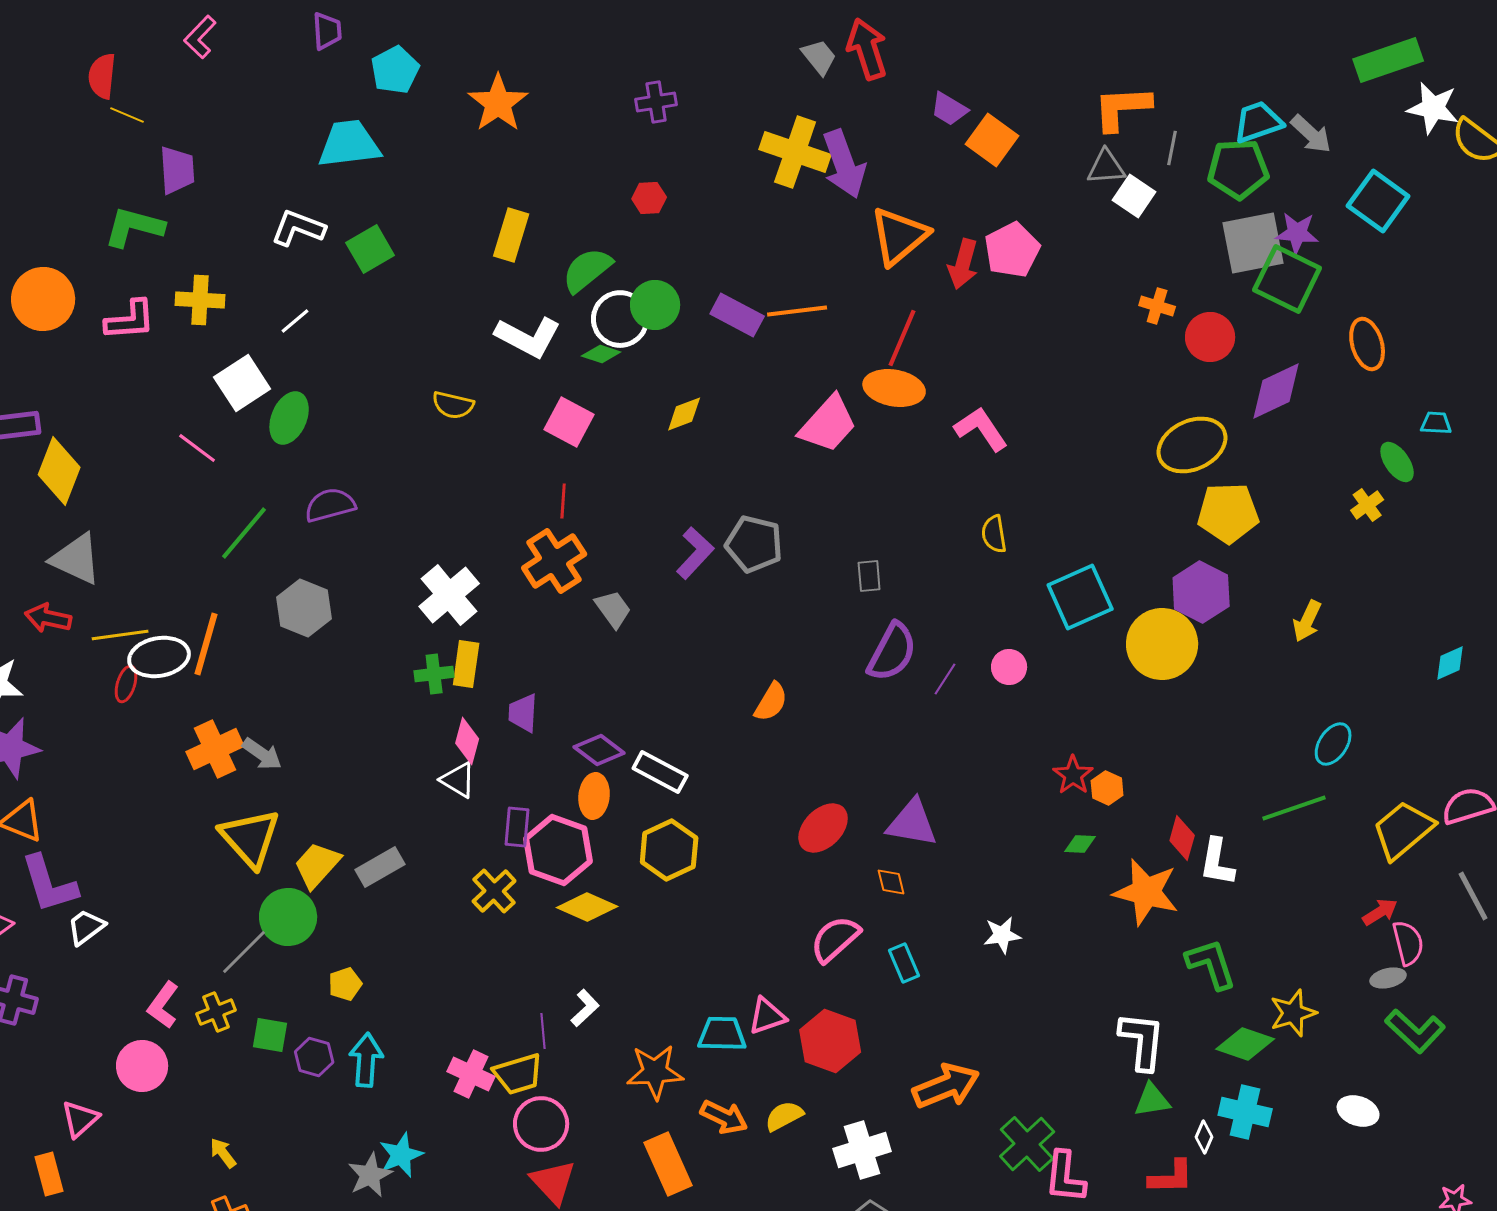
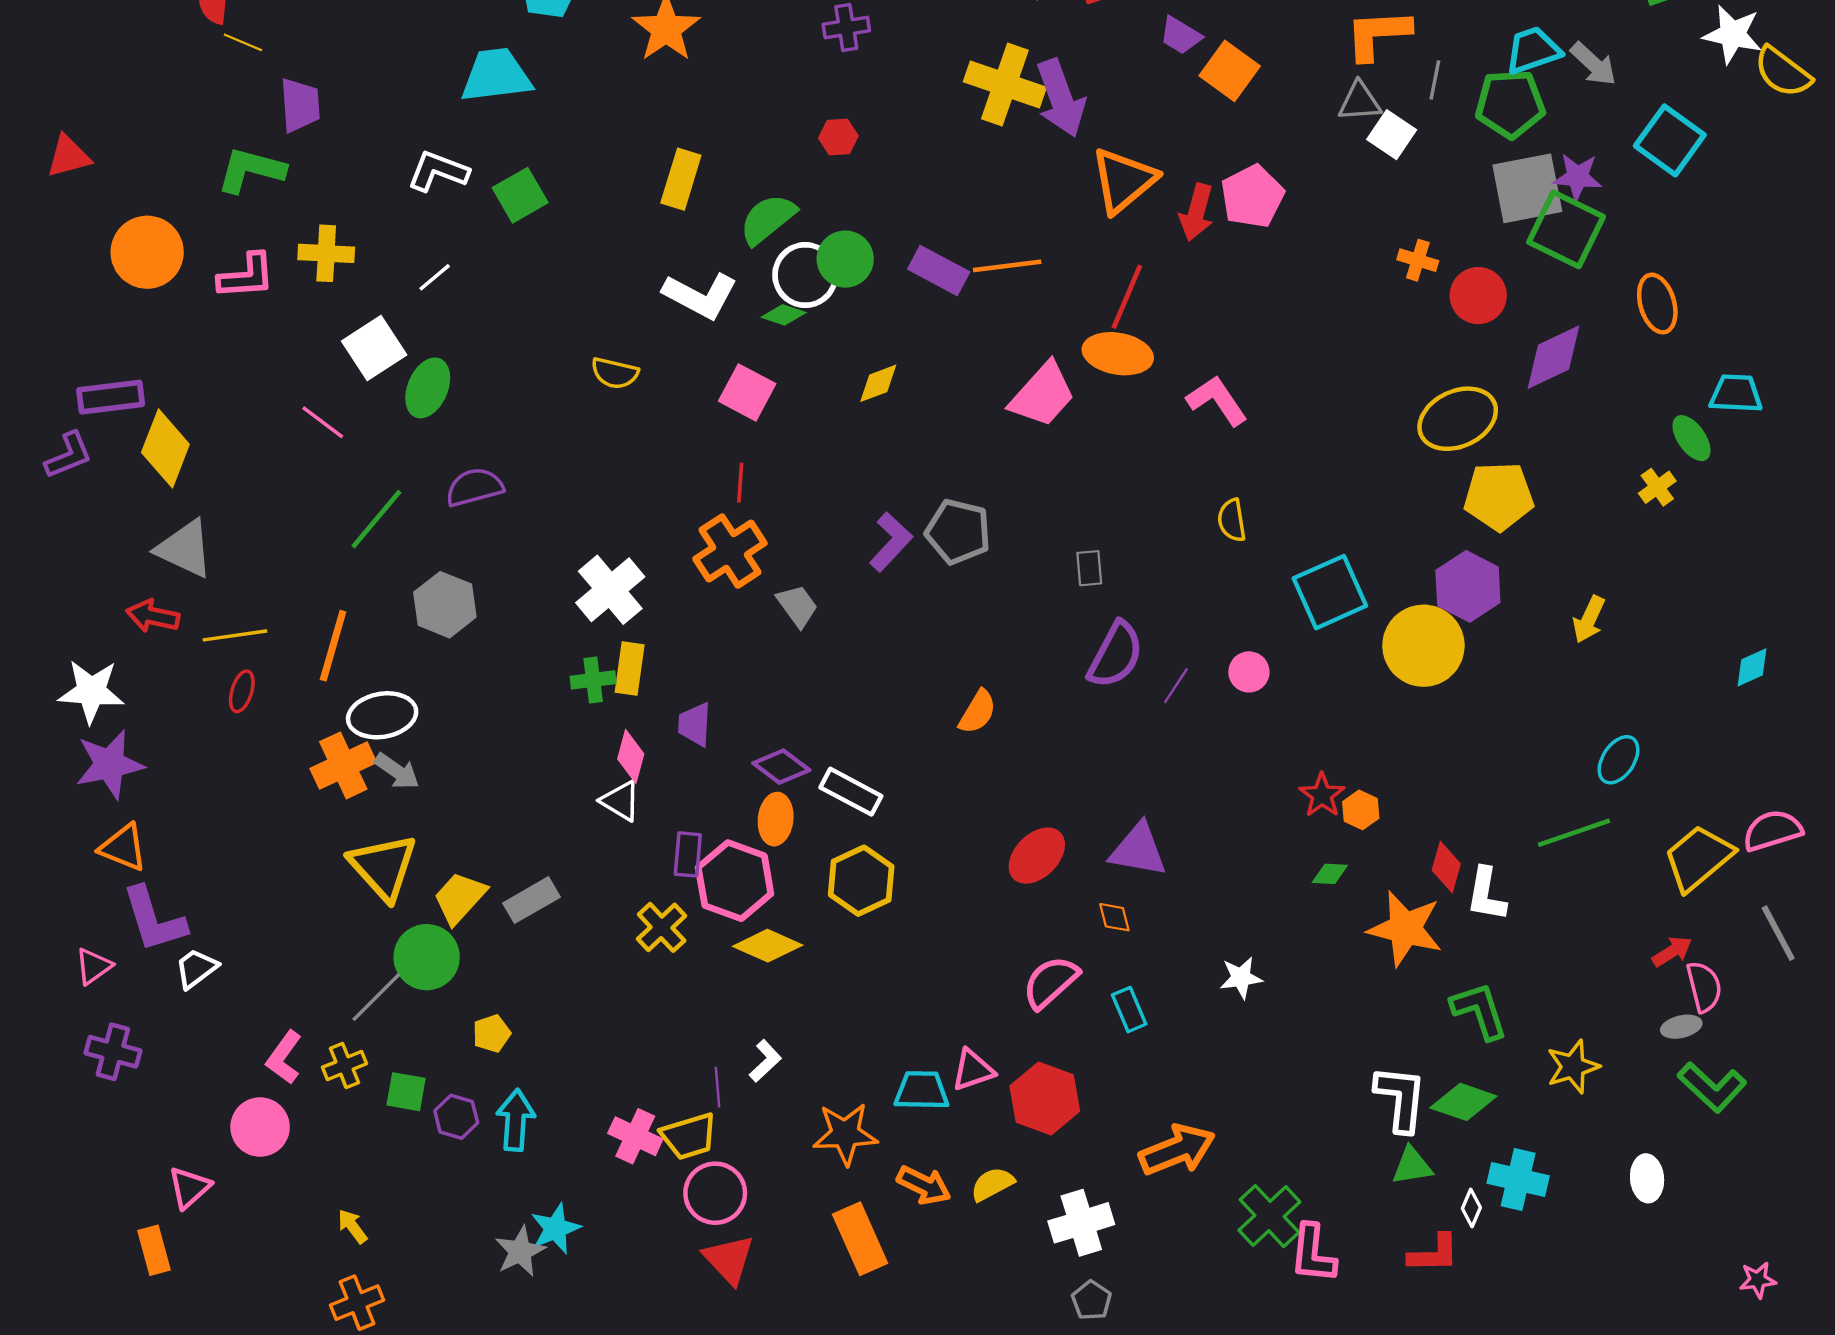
cyan trapezoid: (1436, 423) -> (1736, 394), size x1.5
white ellipse: (159, 657) -> (382, 715), moved
green diamond: (1245, 1044) -> (1463, 1102), moved
white ellipse: (1358, 1111) -> (1647, 1178), turned 66

